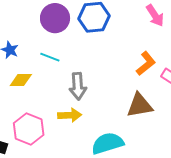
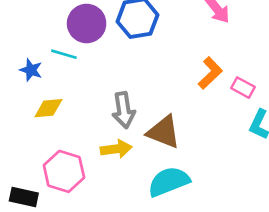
cyan line: (50, 57) -> (64, 54), moved
brown triangle: (140, 105) -> (164, 132), moved, turned 36

